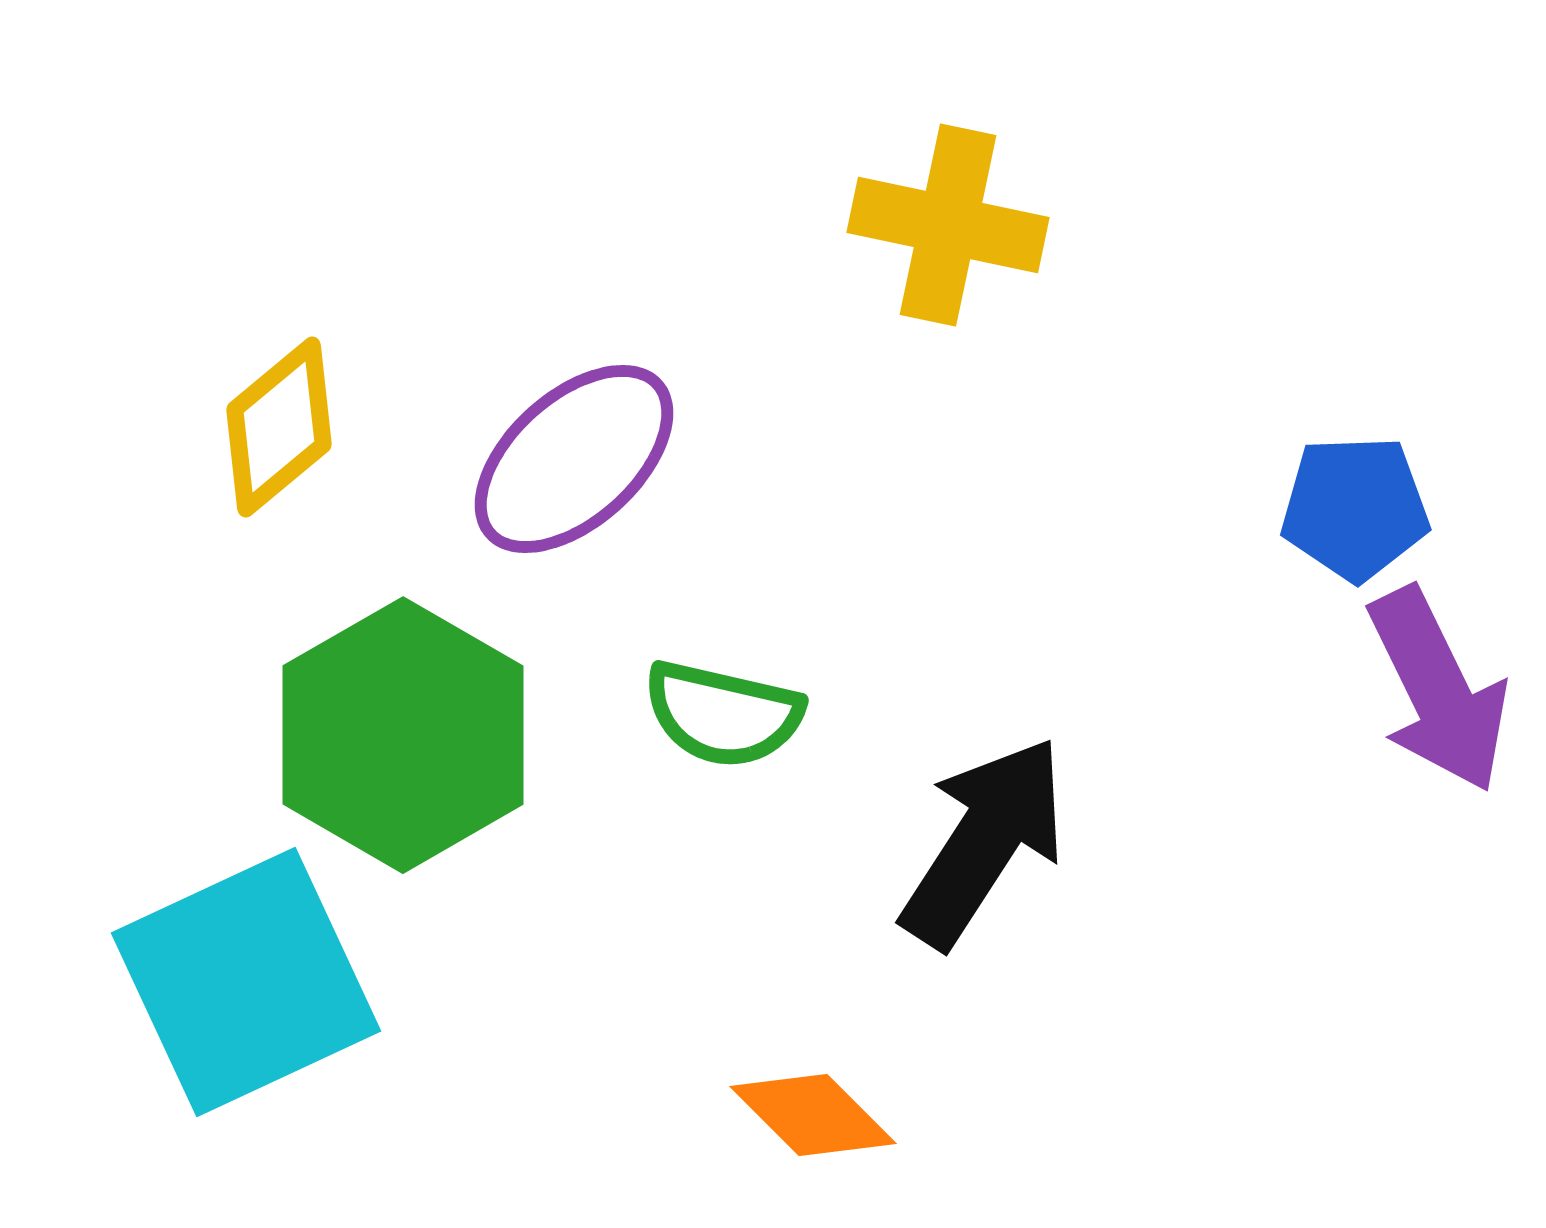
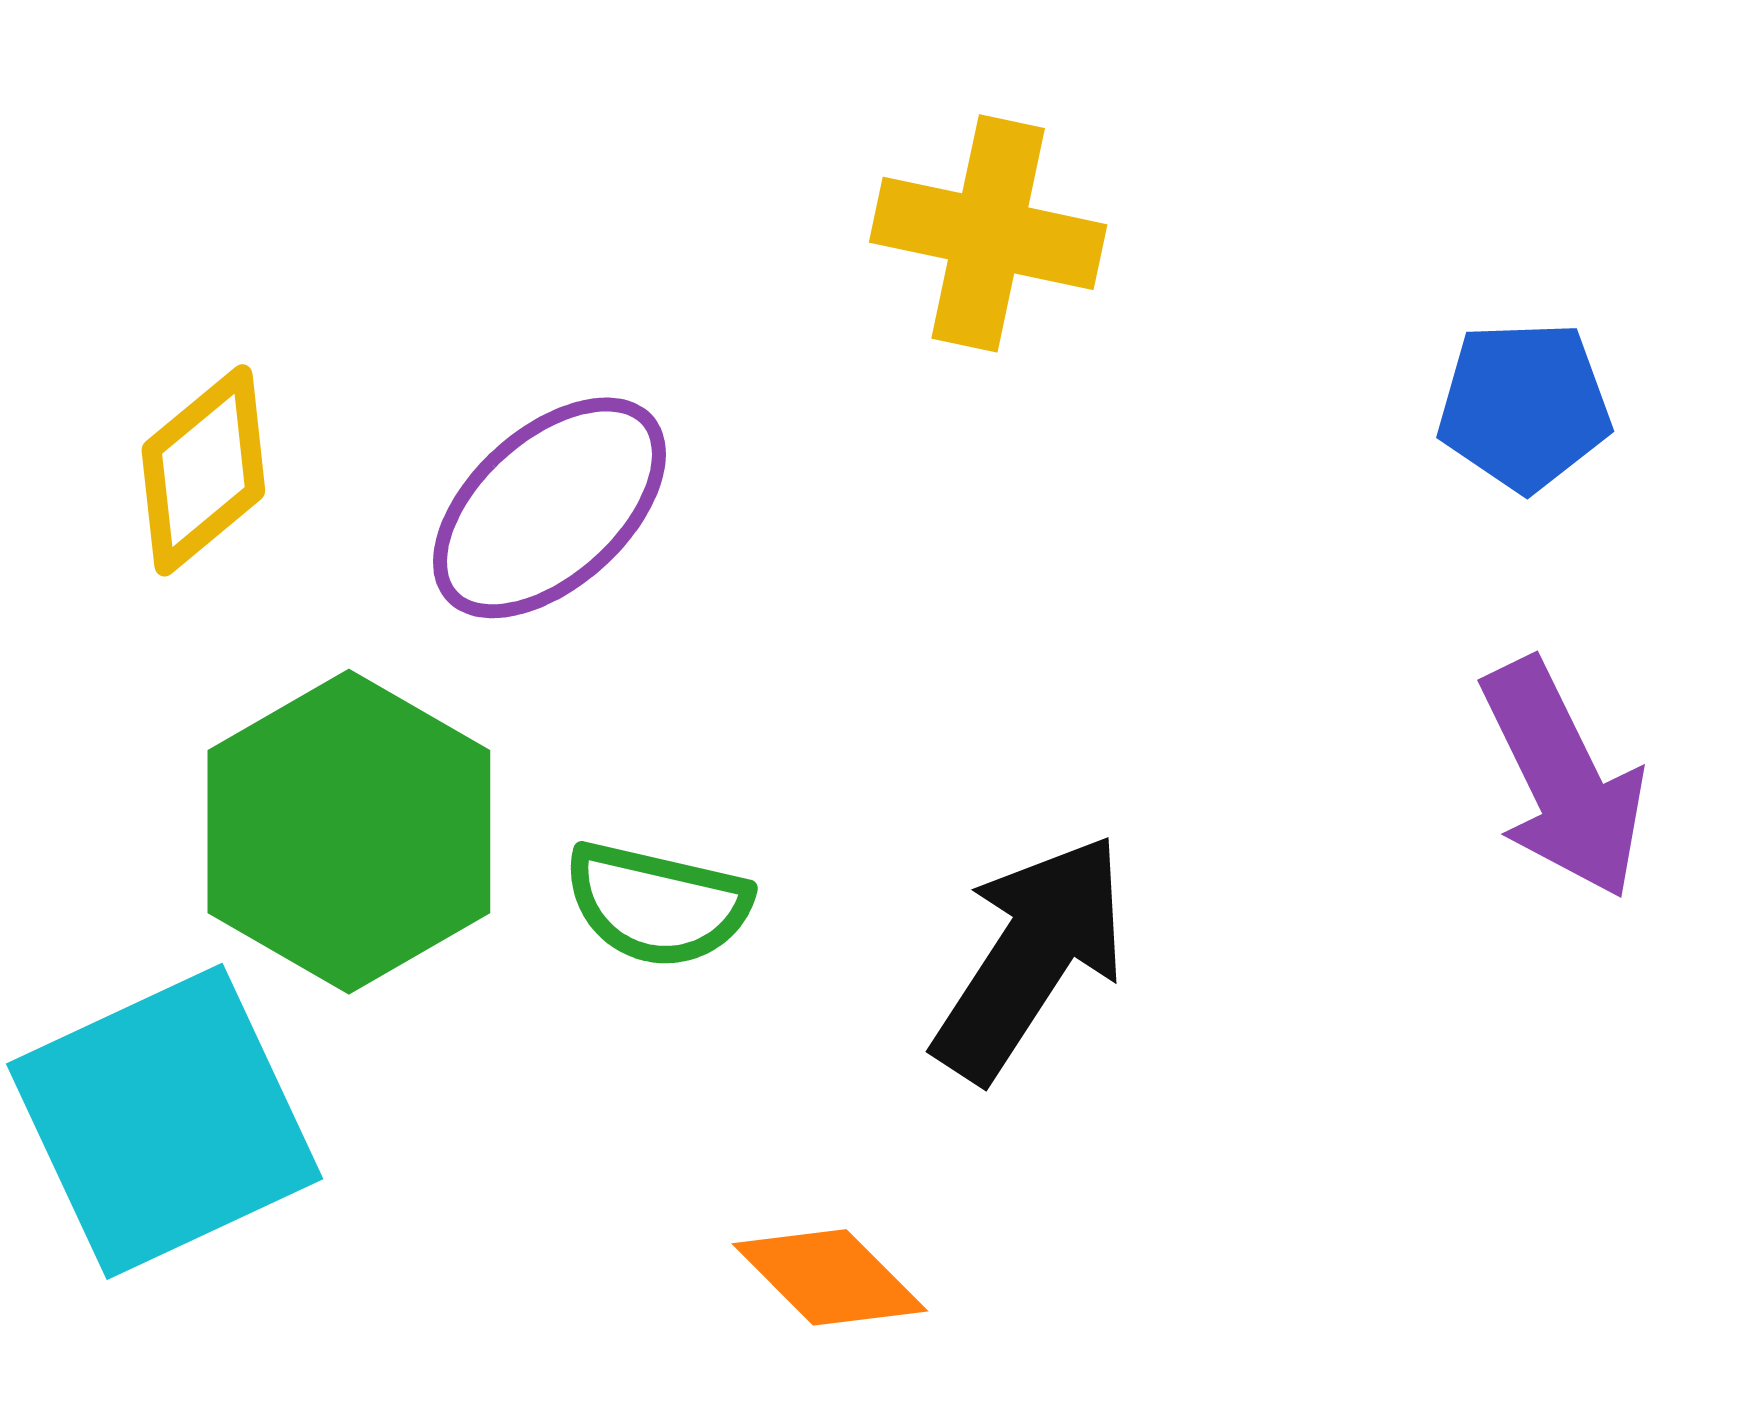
blue pentagon: (1355, 508) -> (1524, 406), moved
green semicircle: (723, 714) -> (657, 904), moved

